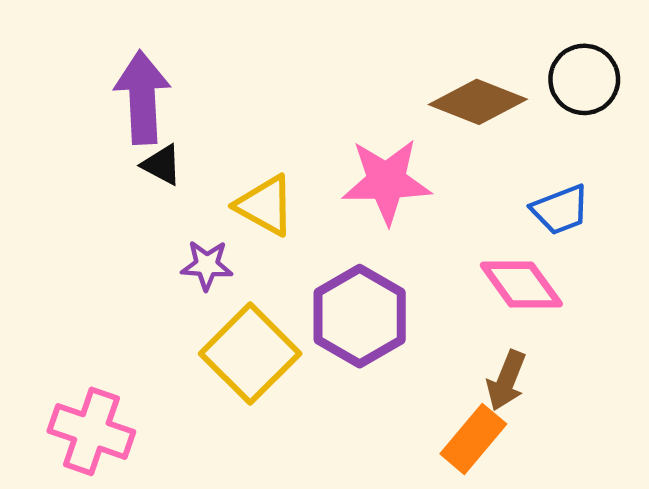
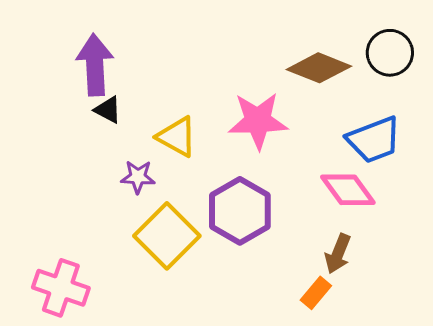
blue trapezoid: (560, 210) -> (374, 140), size x1.4
orange rectangle: (473, 439) -> (316, 293), size x0.7

